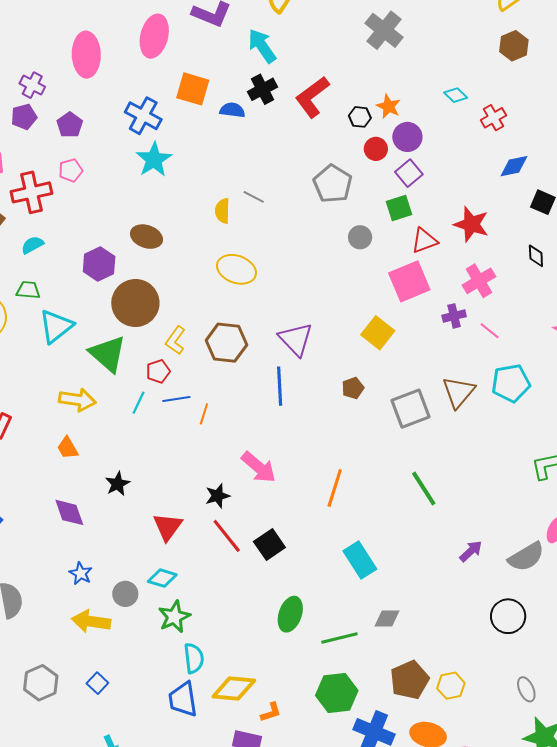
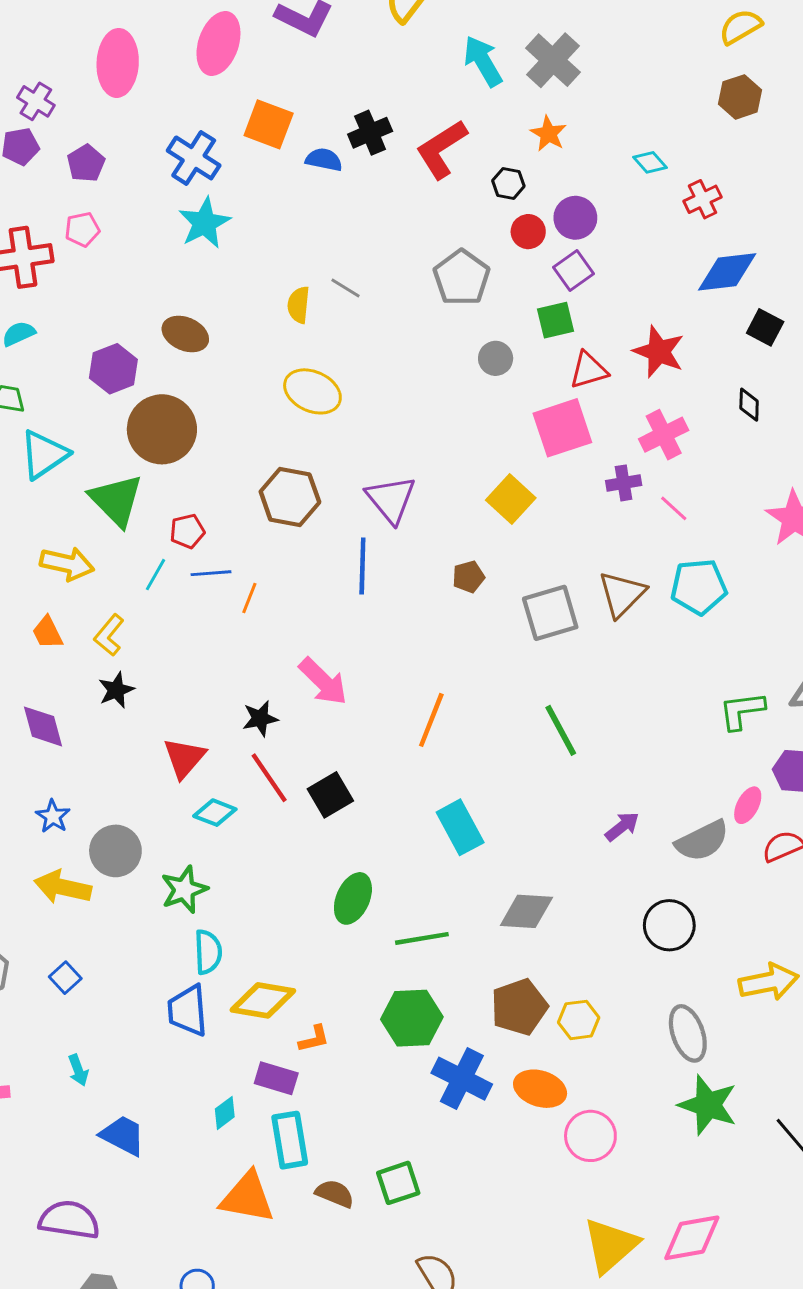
cyan arrow: (262, 46) -> (483, 61), moved
orange star: (389, 106) -> (548, 134), moved
blue diamond: (514, 166) -> (727, 272), size x1.4
yellow L-shape: (176, 340) -> (109, 635), moved
cyan diamond: (162, 578) -> (215, 813), moved
gray circle: (125, 594) -> (115, 851), size x1.4
gray diamond: (387, 619) -> (526, 911), moved, size x1.4
gray ellipse: (526, 689) -> (688, 1033), size x1.5

